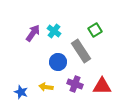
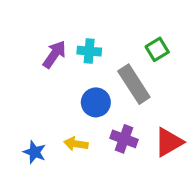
cyan cross: (54, 31) -> (89, 51), turned -32
red triangle: (102, 86) -> (169, 142), turned -30

